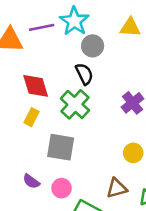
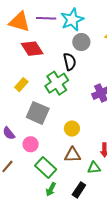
red diamond: (36, 86) -> (32, 49), moved, turned -30
yellow circle: (133, 153) -> (72, 129), moved

